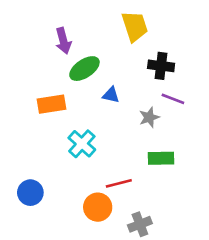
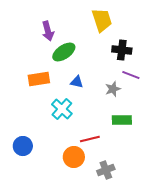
blue triangle: (111, 95) -> (77, 82), moved

